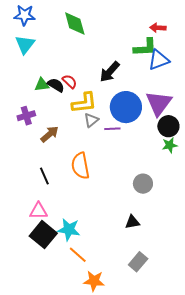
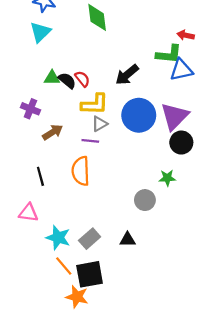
purple cross: (26, 116) -> (30, 109), turned 30
purple line: (112, 129) -> (90, 141), moved
green star: (170, 145) -> (167, 178), moved
black square: (43, 235) -> (90, 274), moved, turned 32
gray rectangle: (138, 262) -> (90, 239), moved

